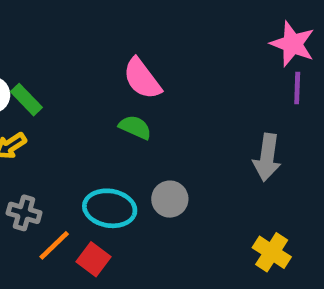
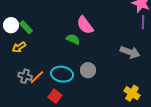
pink semicircle: (142, 79) -> (85, 25), moved
gray arrow: (267, 157) -> (130, 52), turned -78
orange line: (54, 245) -> (37, 77), moved

